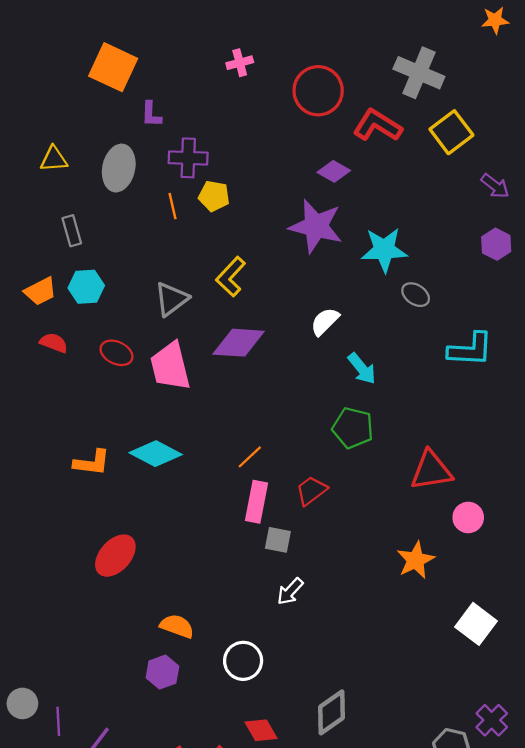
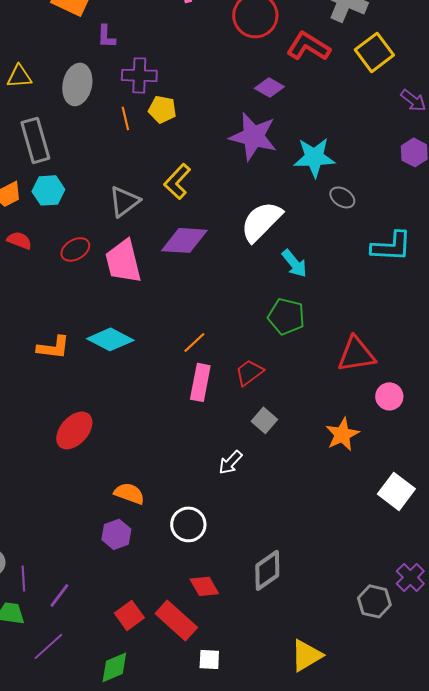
gray rectangle: (72, 231) -> (35, 140), size x1.6
white semicircle: (325, 321) -> (261, 221), size x1.6
red ellipse: (116, 353) -> (75, 249), turned -56
gray square: (278, 540) -> (264, 420), moved, turned 30

